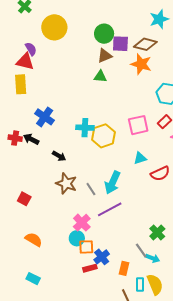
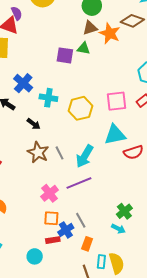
purple square: (120, 44) -> (65, 55), moved
orange star: (141, 64) -> (110, 33), moved
cyan cross: (85, 128) -> (48, 98), moved
cyan triangle: (140, 158) -> (115, 135), size x1.6
gray line: (91, 189) -> (59, 153), moved
cyan circle: (77, 238) -> (35, 256), moved
gray line: (141, 250) -> (81, 220), moved
cyan arrow: (153, 258) -> (118, 229), moved

